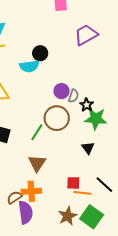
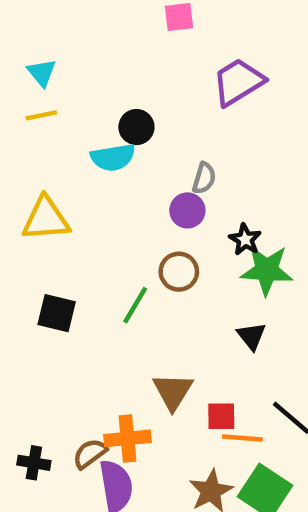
gray semicircle: (74, 96) -> (204, 178), moved
brown circle: (57, 118) -> (179, 272), size x0.7
brown triangle: (37, 163) -> (173, 391), moved

